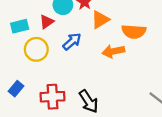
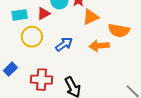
blue arrow: (72, 41) -> (64, 44), moved

